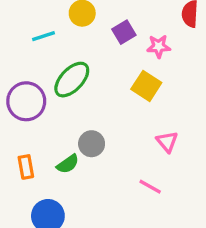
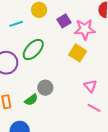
pink star: (159, 46) -> (85, 29), size x1.5
pink line: (150, 187) -> (94, 108), moved

